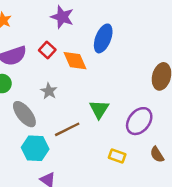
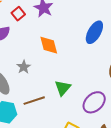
blue ellipse: (103, 38) -> (94, 32), moved
red square: (47, 50) -> (18, 14), moved

